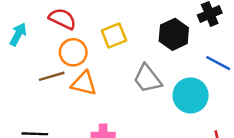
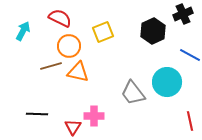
gray trapezoid: (147, 79) -> (133, 93), moved

